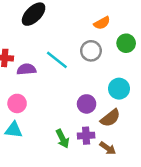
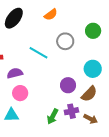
orange semicircle: (102, 23) -> (51, 15), moved
purple semicircle: (26, 69) -> (15, 73), moved
pink circle: (17, 103) -> (20, 93), moved
green arrow: (62, 139) -> (53, 117), turned 63

